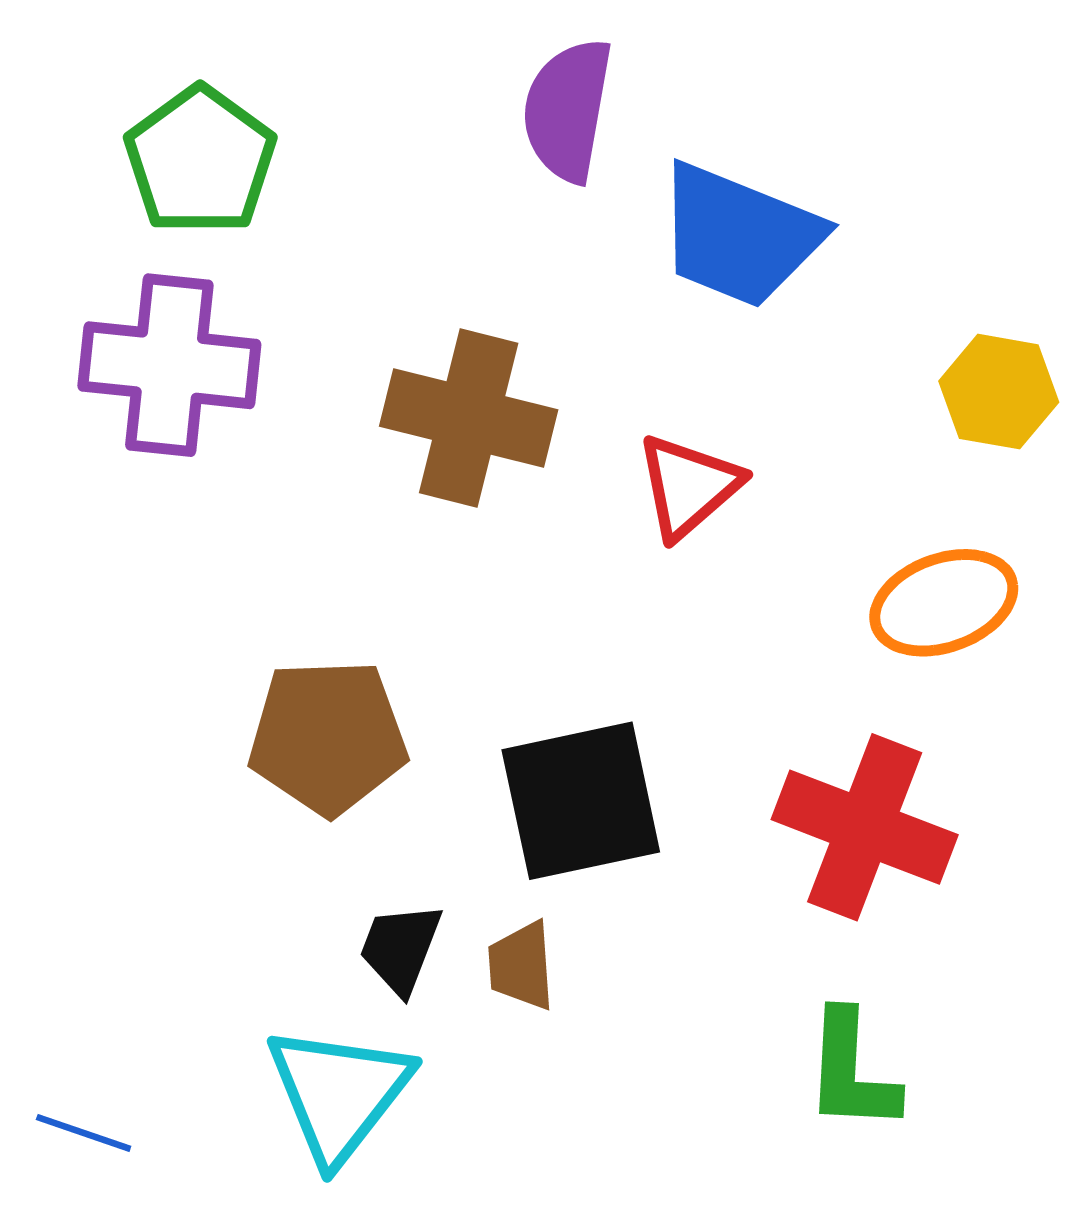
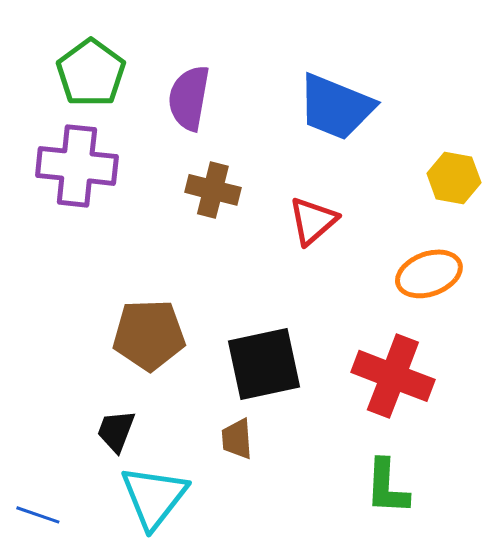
purple semicircle: (568, 110) -> (189, 98), moved
brown cross: (469, 418) -> (213, 190), size x0.7
black trapezoid: (400, 948) -> (116, 431), moved

